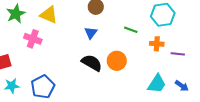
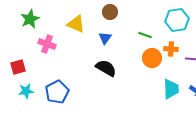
yellow triangle: (49, 15) -> (76, 24), moved
orange circle: (117, 61) -> (152, 58), moved
cyan trapezoid: (157, 84) -> (171, 89), turned -35

